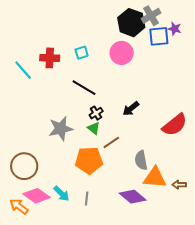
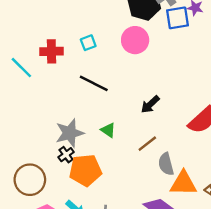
black cross: (96, 113) -> (66, 155), moved
brown line: (111, 142) -> (147, 144), moved
orange pentagon: (89, 160) -> (85, 170), moved

